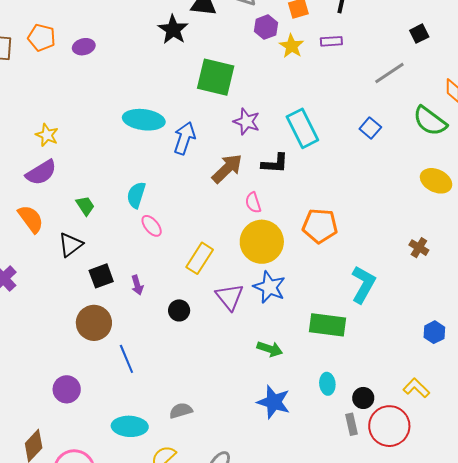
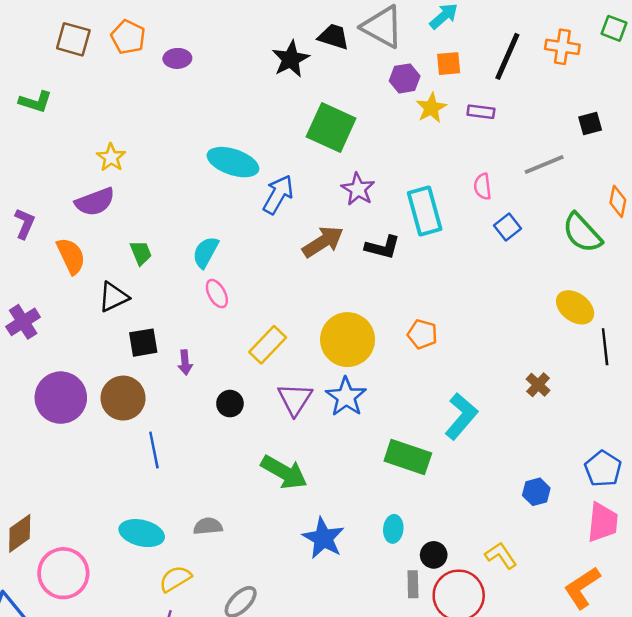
pink semicircle: (253, 203) -> (483, 186), moved
orange pentagon: (320, 226) -> (422, 334), size x0.7
green arrow: (270, 349) -> (284, 472), moved, size x1.5
purple circle: (67, 389) -> (61, 398), moved, size x1.5

